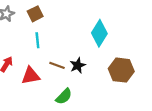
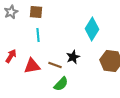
brown square: (35, 14) -> (36, 12), turned 32
brown line: (57, 65) -> (55, 65), moved

